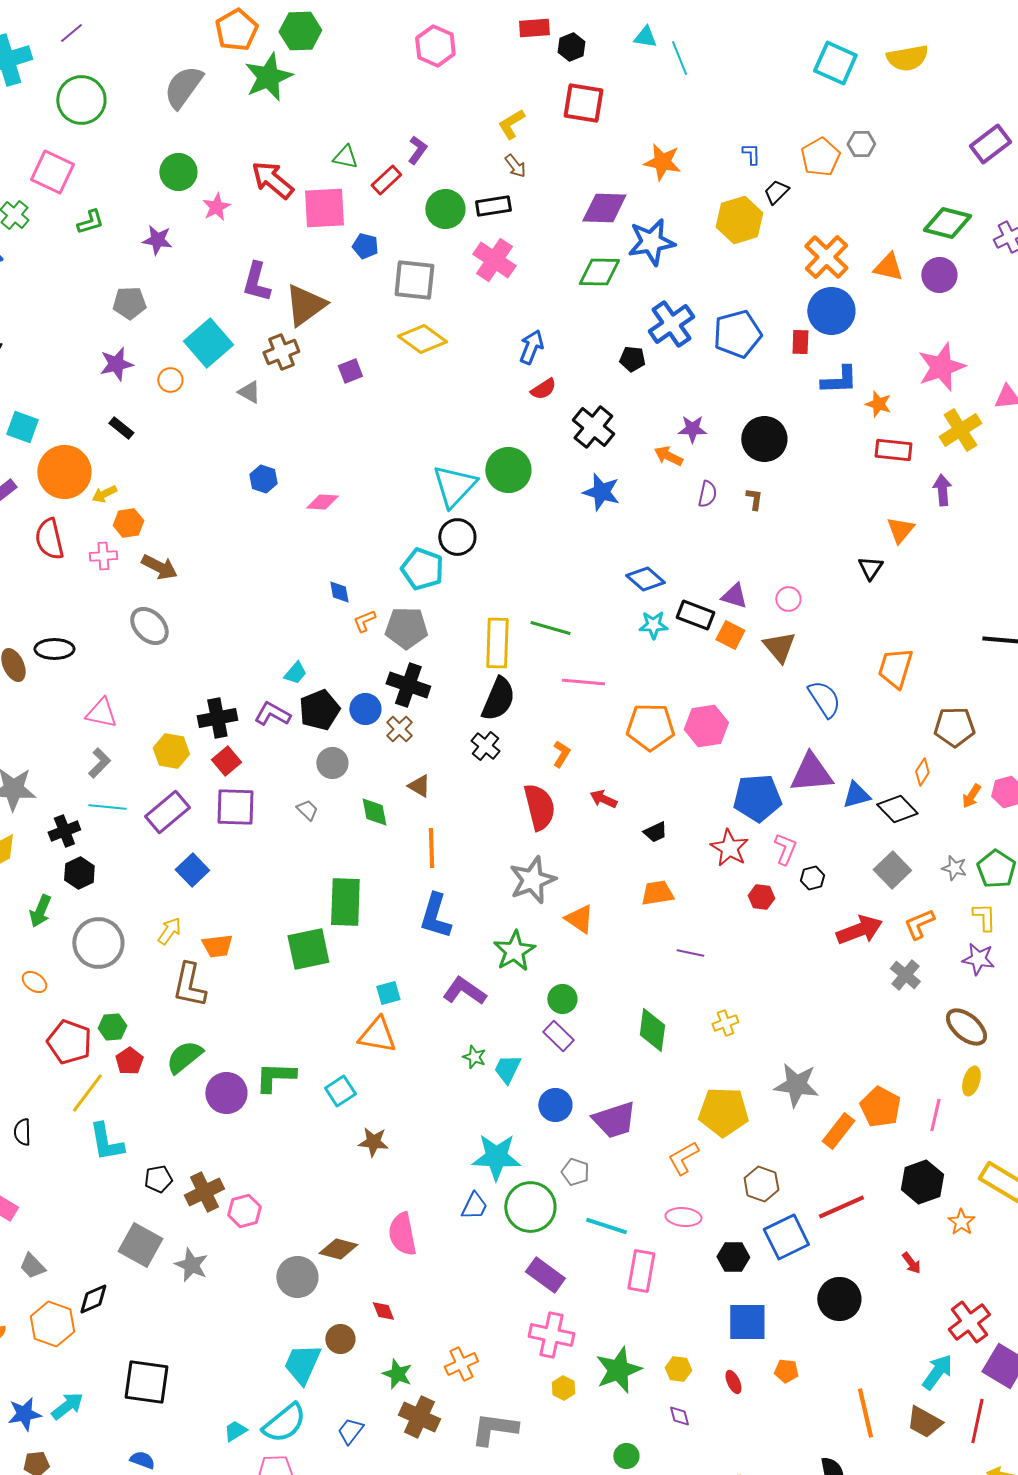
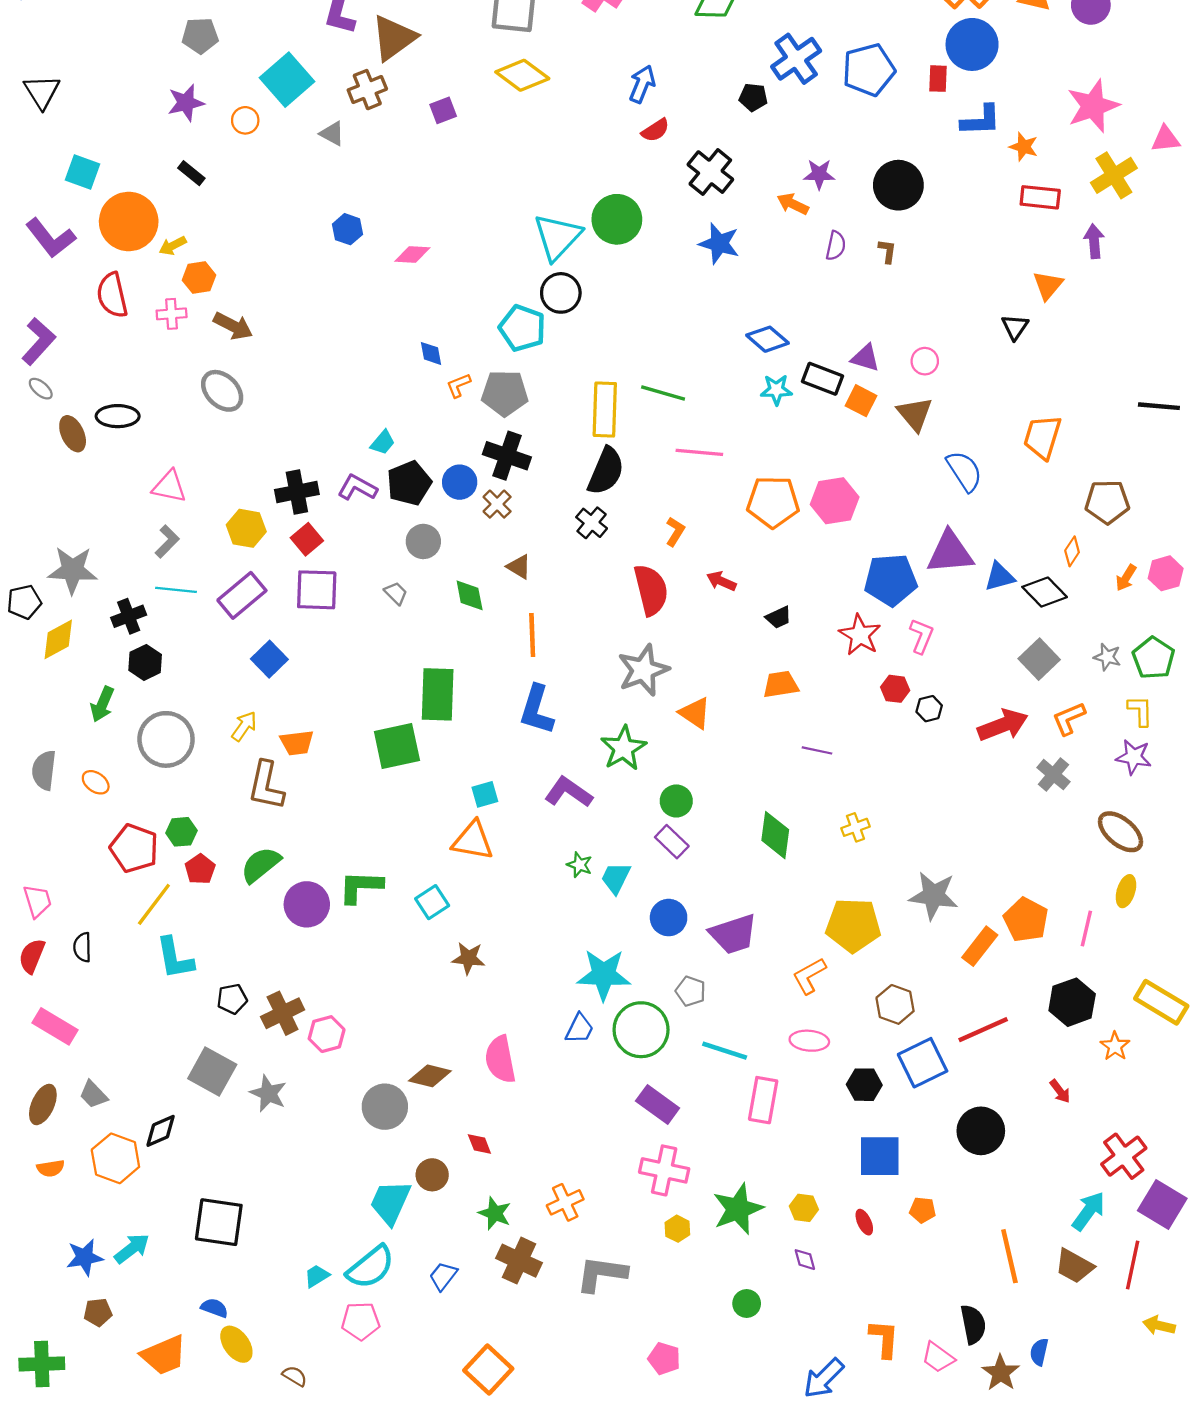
black hexagon: (812, 878) -> (929, 709), moved

